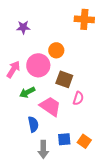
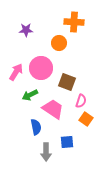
orange cross: (84, 19) -> (74, 22), moved
orange circle: (56, 50) -> (59, 43), moved
orange square: (84, 141) -> (86, 119), moved

